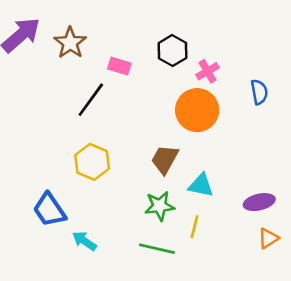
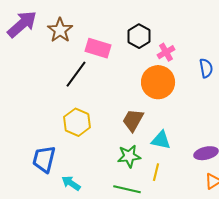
pink rectangle: (119, 66) -> (98, 48), size x1.4
blue trapezoid: (49, 210) -> (44, 159), turned 48

